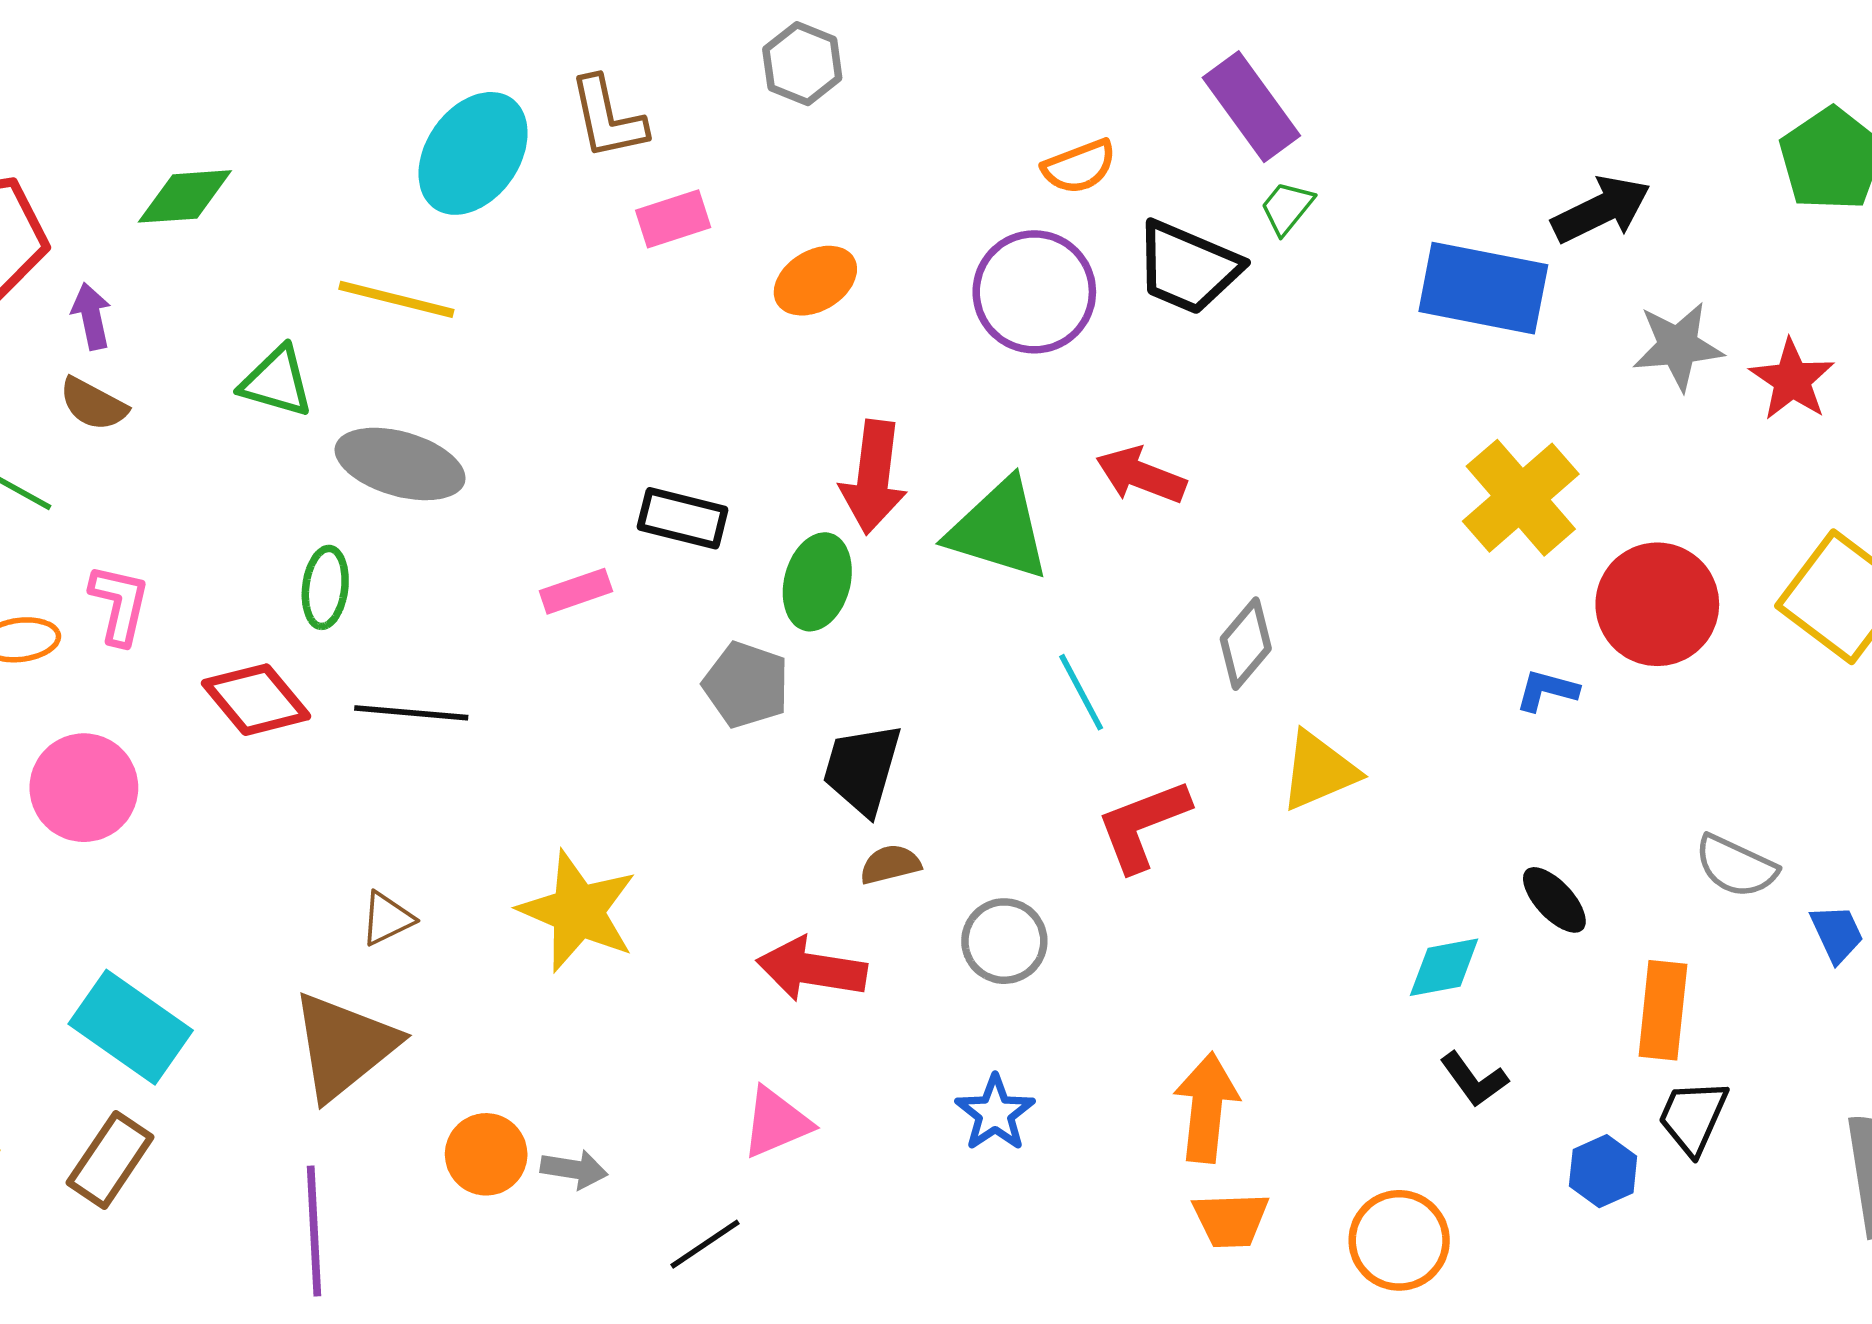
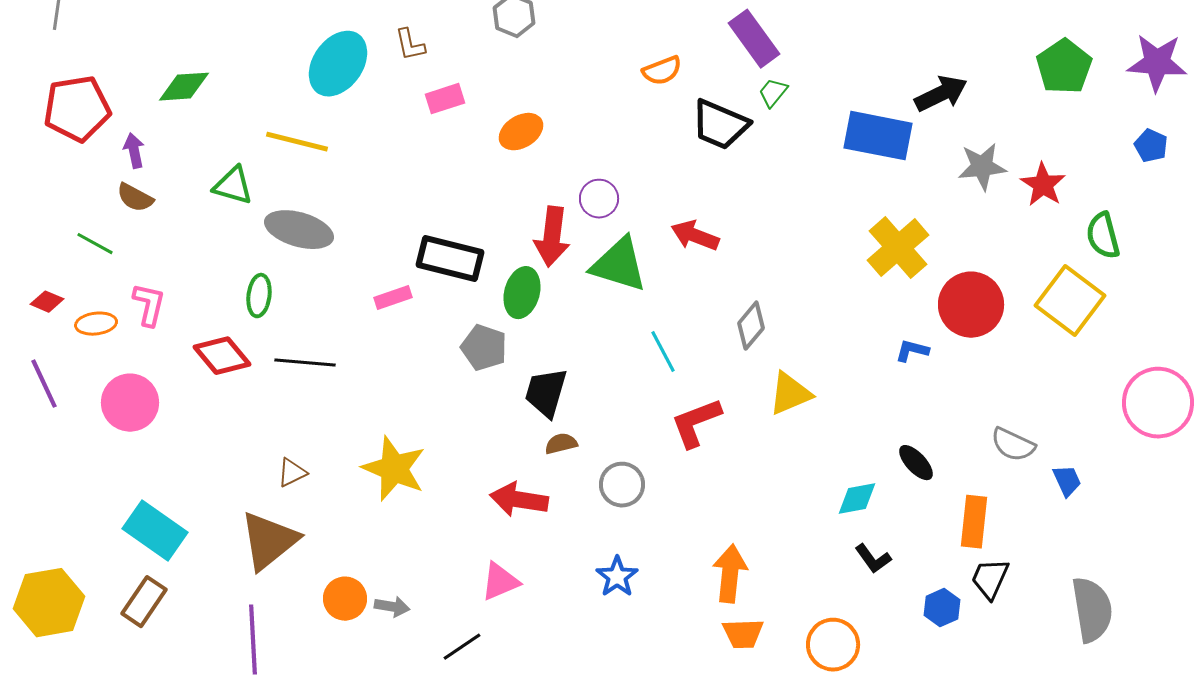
brown L-shape: (608, 118) -> (410, 45), size x0.7
purple circle: (1034, 292) -> (599, 199), moved, size x0.6
black rectangle: (683, 518) -> (450, 259), size x1.4

